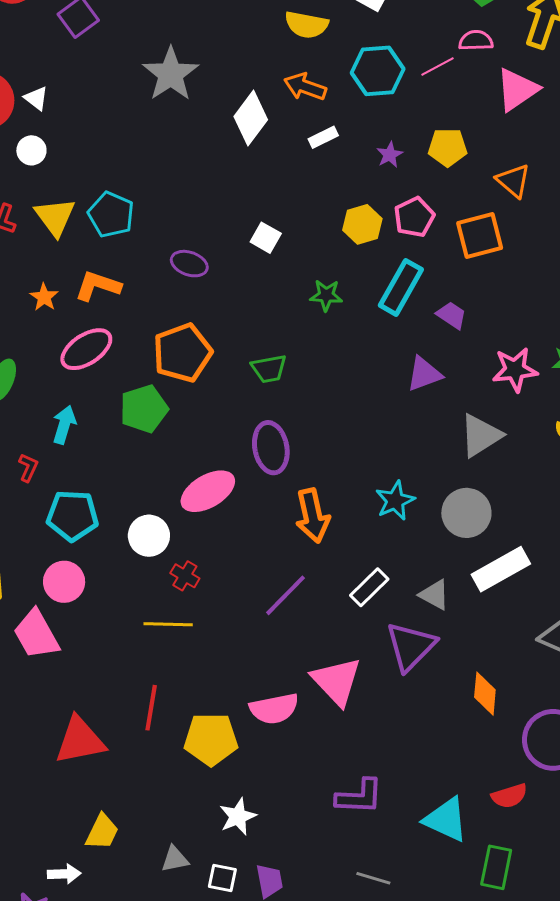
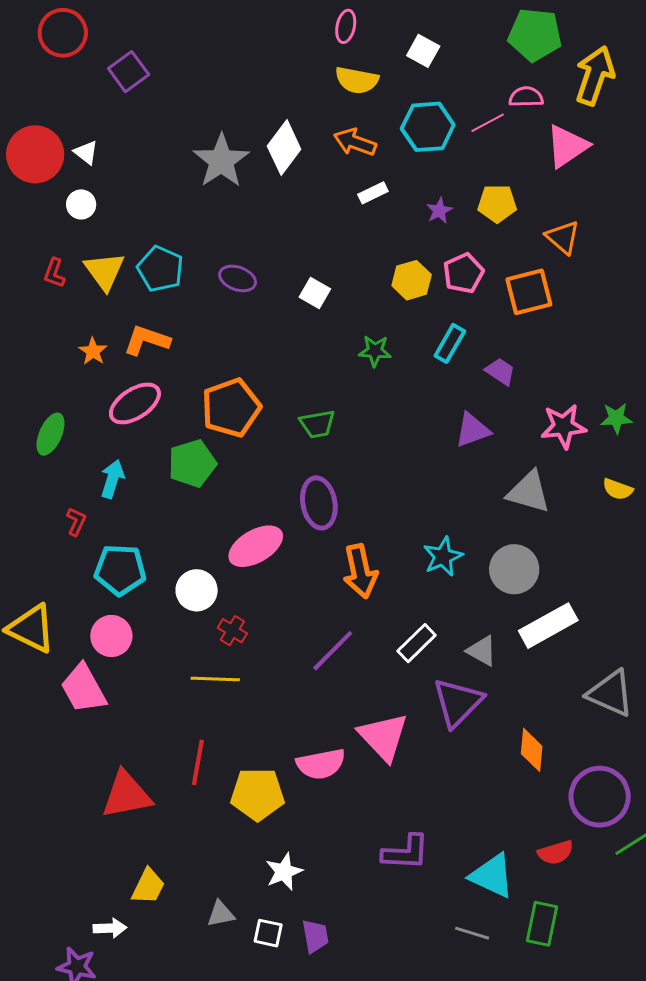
gray star: (171, 74) -> (221, 161), moved
white diamond: (251, 118) -> (284, 148), moved
purple ellipse: (189, 264) -> (238, 278), moved
cyan rectangle: (401, 287) -> (450, 343), size x0.7
gray triangle: (481, 436) -> (529, 492), turned 48
gray line: (373, 878) -> (472, 933), moved

